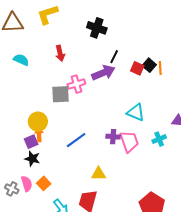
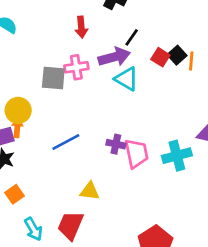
red arrow: (60, 53) -> (81, 27), moved
cyan triangle: (136, 112) -> (127, 79), moved
cyan cross: (159, 139) -> (177, 156), size x1.5

